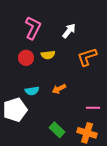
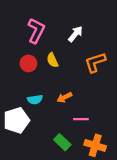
yellow semicircle: (48, 55) -> (52, 60), turned 72
pink line: (93, 108) -> (81, 119), moved

